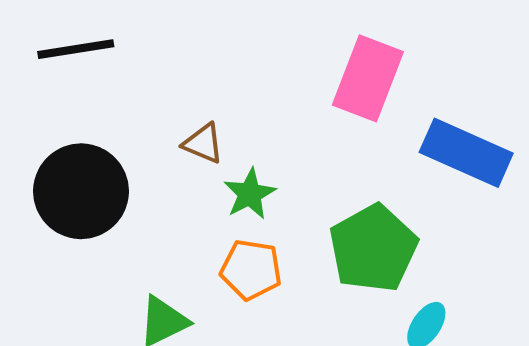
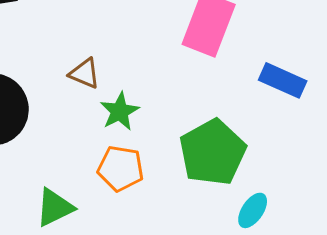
blue rectangle: (466, 153) -> (283, 80), size x0.7

